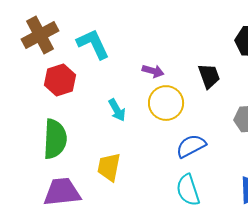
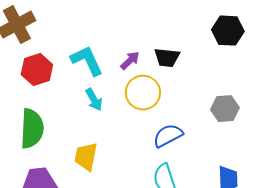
cyan L-shape: (93, 44) -> (87, 61), moved
purple arrow: (153, 71) -> (130, 61), turned -60
black trapezoid: (209, 76) -> (167, 58), moved, turned 116

